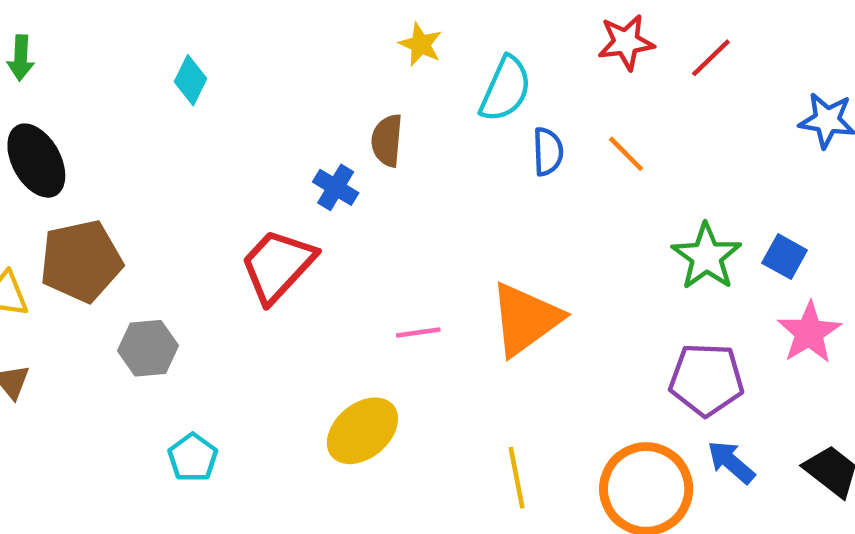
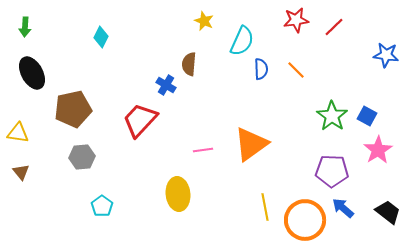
brown pentagon: (81, 261) -> (73, 109), moved
yellow ellipse: (362, 431) -> (178, 194), turned -56
yellow line: (517, 478) -> (265, 207), moved

